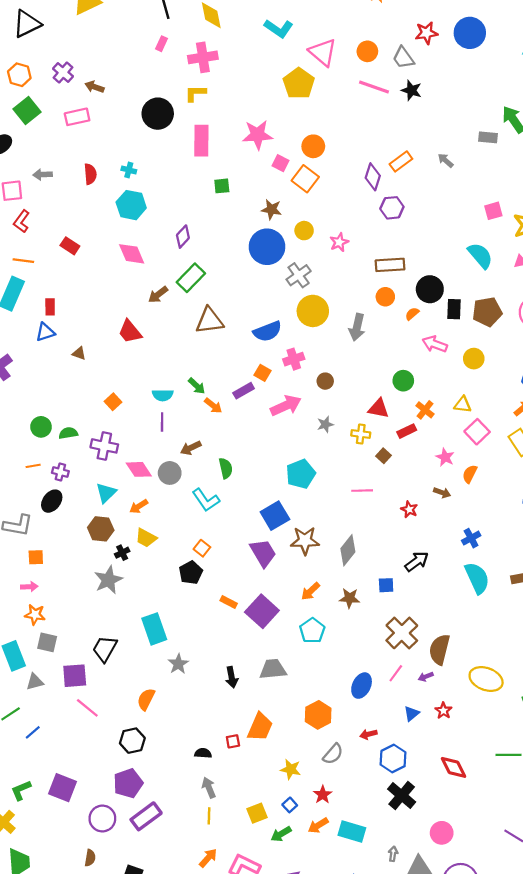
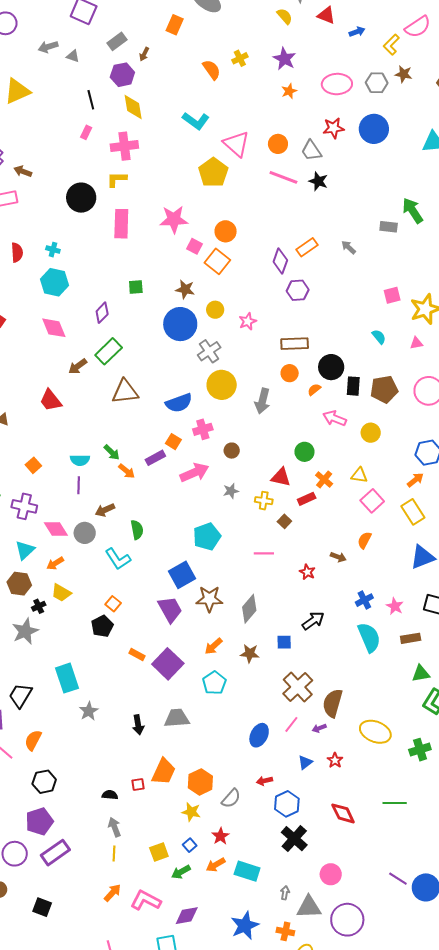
green square: (222, 186) -> (136, 287), moved
cyan semicircle: (480, 256) -> (379, 337), size x0.6
pink star: (445, 457) -> (395, 606), moved
orange semicircle: (146, 699) -> (33, 740), moved
orange hexagon: (318, 715) -> (200, 782), moved

